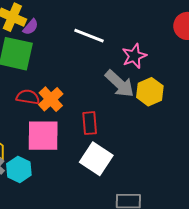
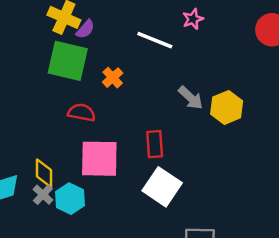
pink star: (134, 56) -> (193, 19), moved, size x0.7
gray arrow: (120, 84) -> (191, 98), size x0.7
orange cross: (51, 99) -> (113, 78), moved, size x0.7

